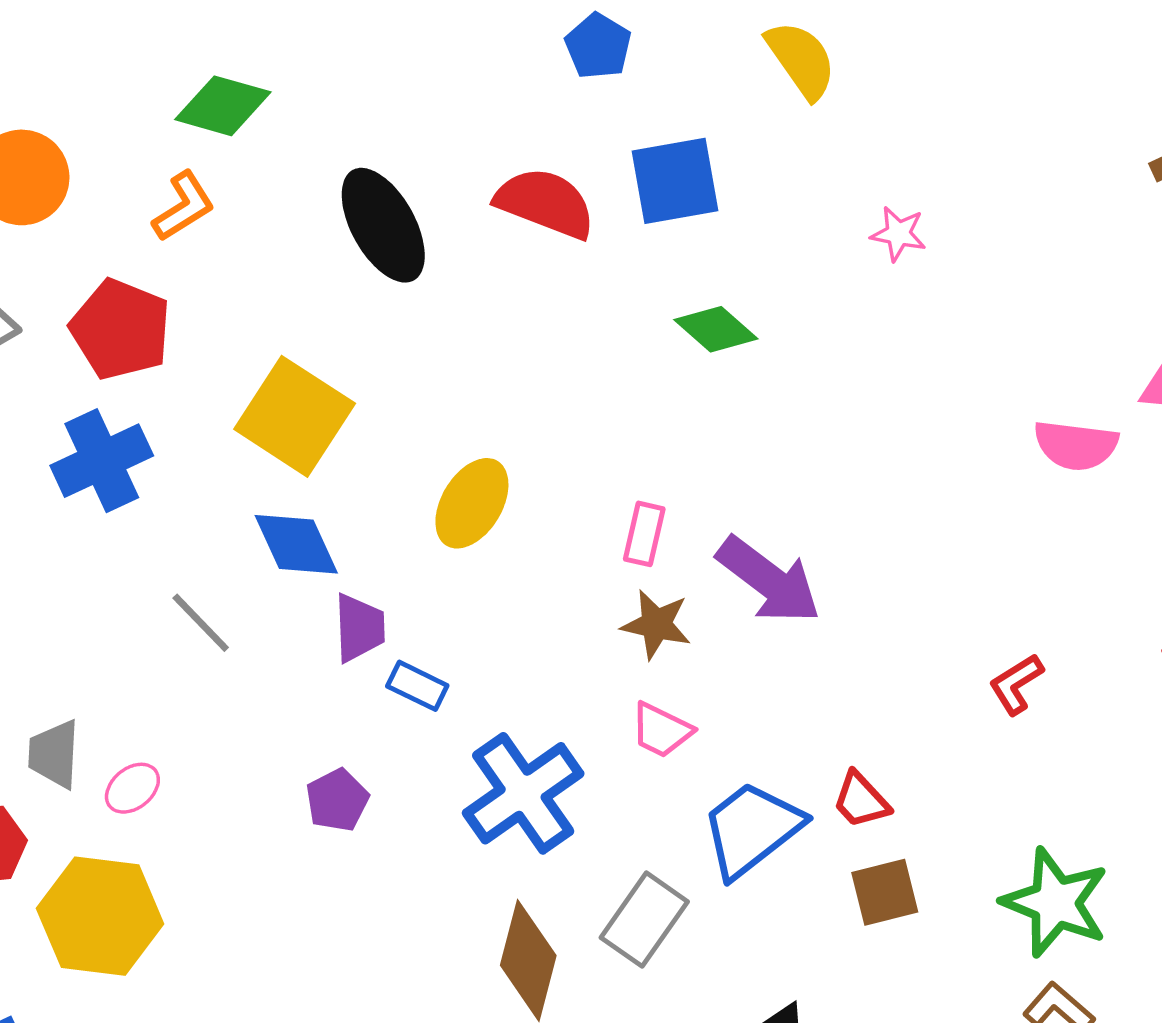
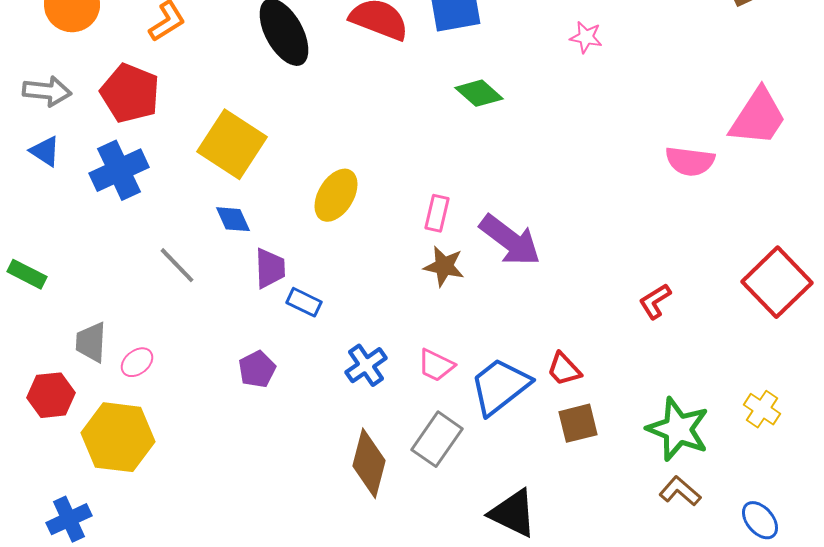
blue diamond: (296, 544) -> (233, 219), size x0.7
pink trapezoid: (661, 730) -> (436, 365), moved
blue cross: (523, 793) -> (366, 365), size x0.6

